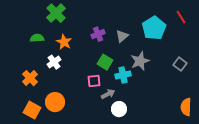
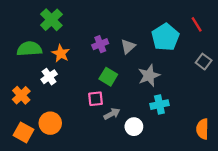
green semicircle: (37, 38) -> (29, 49), size x1.5
gray square: (180, 64) -> (204, 62), moved
cyan cross: (123, 75) -> (159, 105), moved
white circle: (119, 109) -> (134, 127), moved

